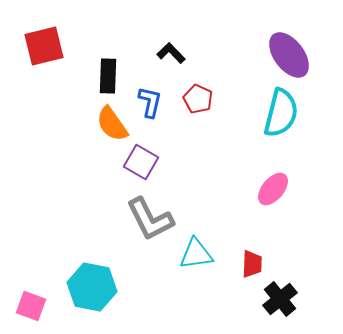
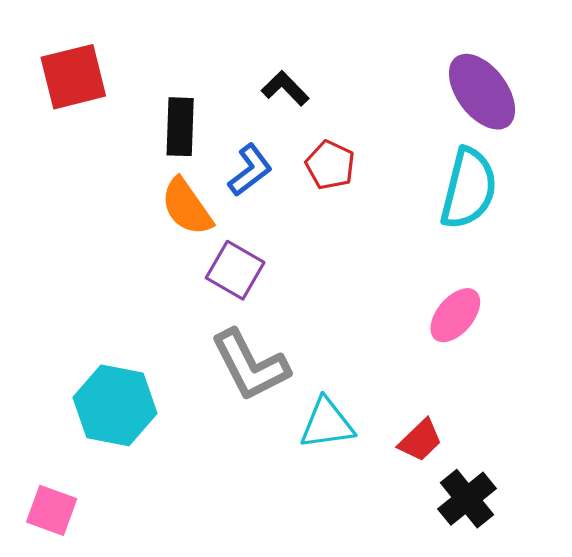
blue L-shape: (150, 102) -> (250, 170), turned 40
red trapezoid: (252, 264) -> (420, 440), turned 44
cyan hexagon: (92, 287) -> (115, 405), moved

